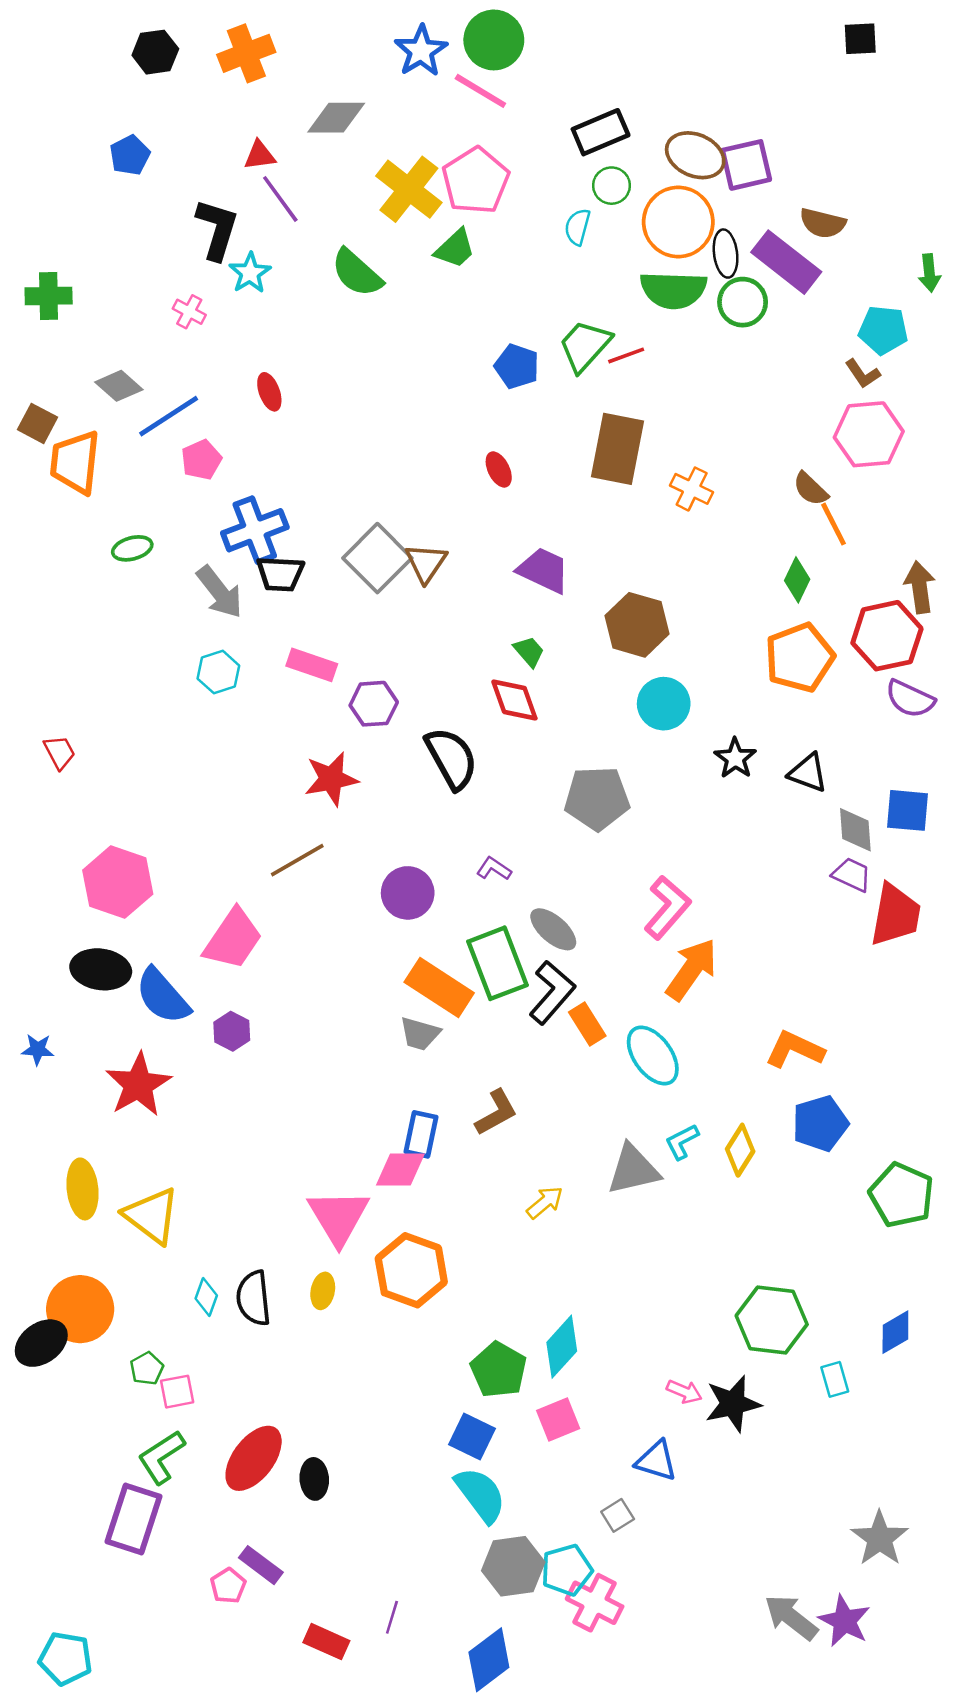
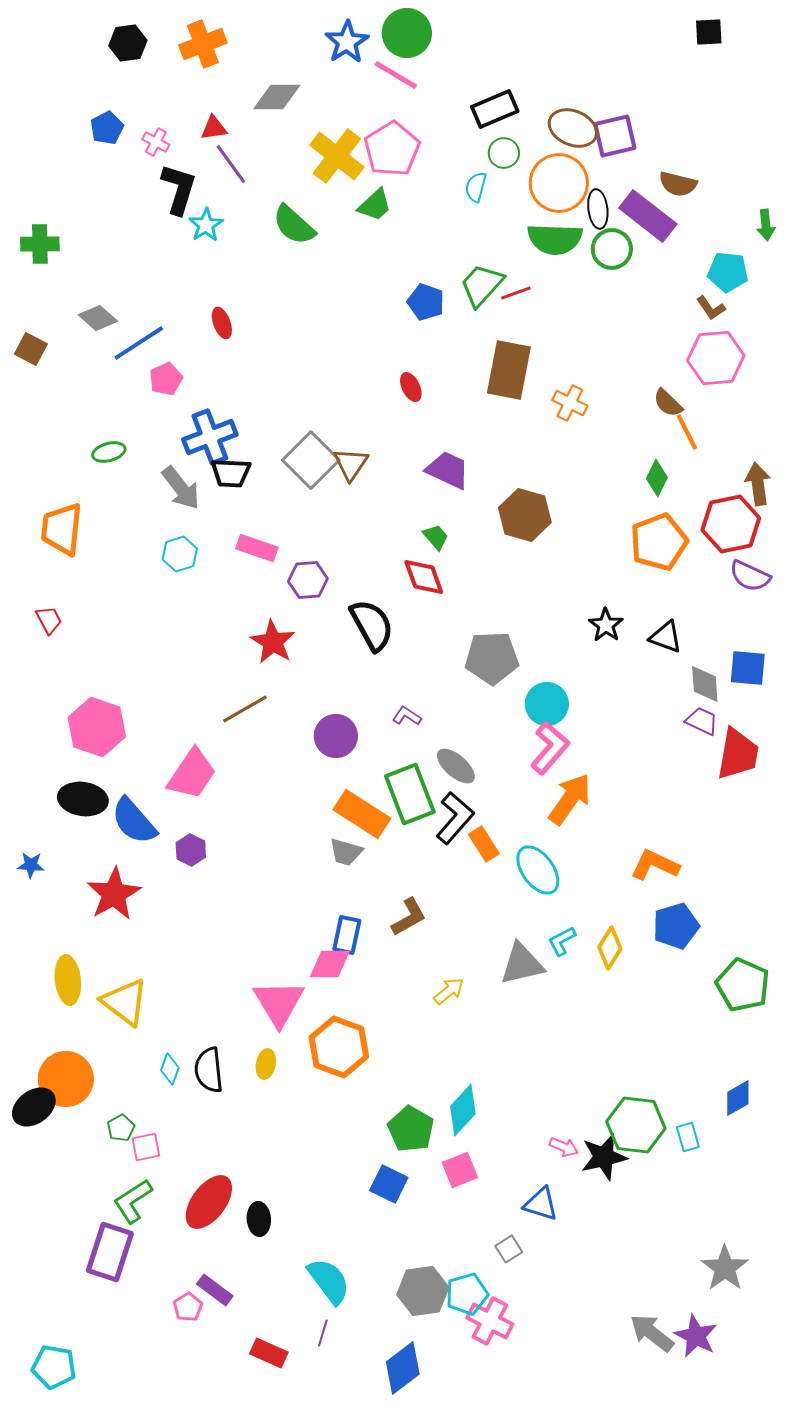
pink cross: (189, 312) -> (156, 142), moved
orange trapezoid: (75, 462) -> (62, 529), moved
cyan circle: (664, 704) -> (547, 704), moved
red star: (331, 779) -> (273, 642), turned -30
green hexagon: (772, 1320) -> (636, 1125), moved
cyan semicircle: (480, 1495) -> (329, 1281), moved

